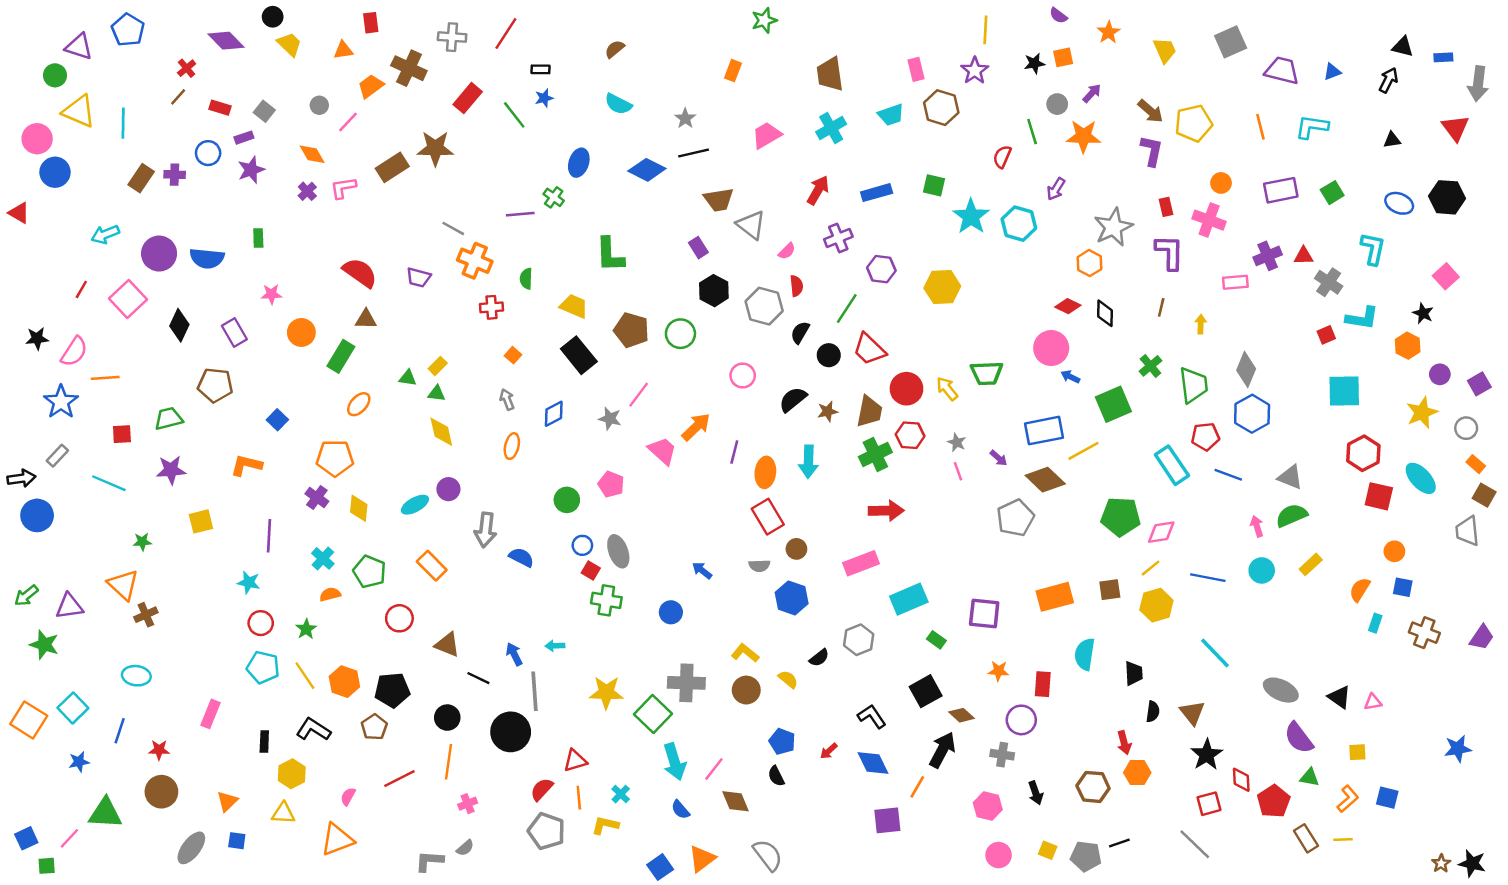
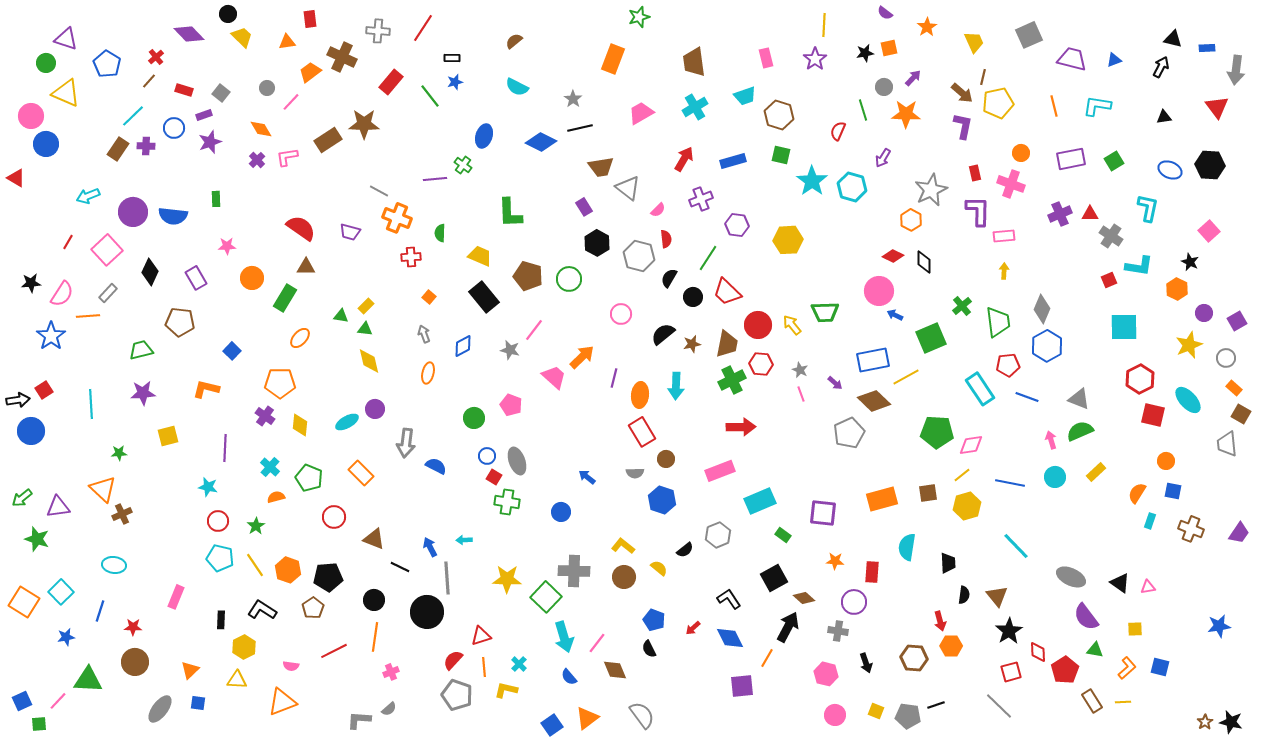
blue pentagon: (128, 30) -> (107, 64), moved
orange rectangle: (733, 71) -> (613, 59), size x1.6
brown hexagon: (941, 108) -> (779, 115), moved
cyan line: (123, 123) -> (133, 116), moved, turned 45
pink rectangle: (1235, 282) -> (1004, 236), moved
brown line: (1161, 307) -> (983, 77), moved
red square: (122, 434) -> (44, 390), moved, turned -30
gray rectangle: (57, 456) -> (108, 293), moved
cyan line: (109, 483) -> (91, 404), turned 64
pink semicircle: (348, 796) -> (291, 666), turned -112

